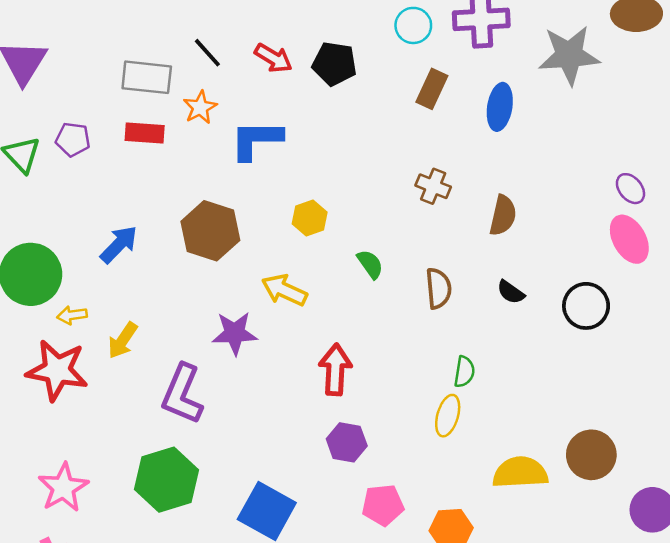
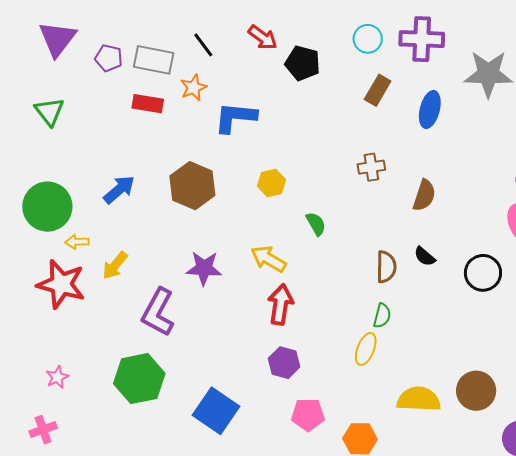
red arrow: (273, 58) -> (263, 37), moved
purple pentagon: (73, 139) -> (109, 58), moved
brown cross: (433, 186) -> (371, 167), turned -36
brown semicircle: (438, 288) -> (386, 267), moved
yellow arrow: (284, 290) -> (268, 259), moved
pink star: (63, 488) -> (57, 377), size x0.6

